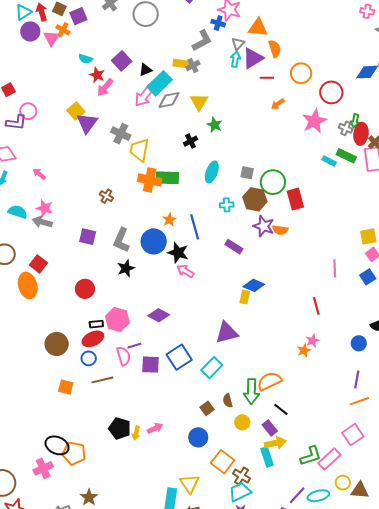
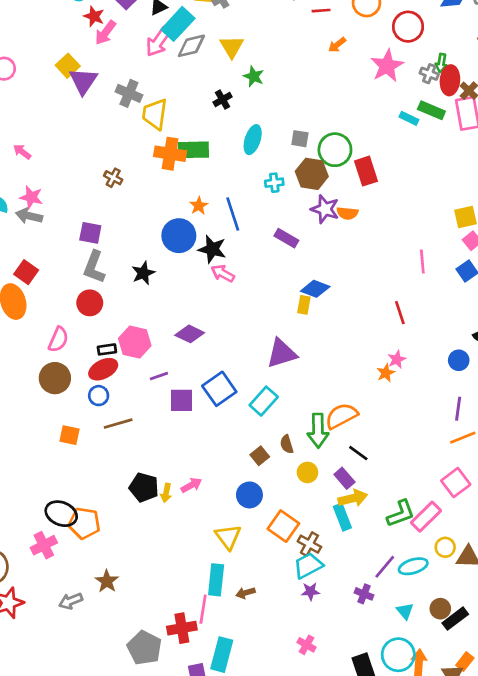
gray L-shape: (121, 240) -> (94, 267), moved
pink semicircle: (124, 356) -> (58, 339), moved, turned 42
yellow triangle: (190, 484) -> (228, 537), moved

